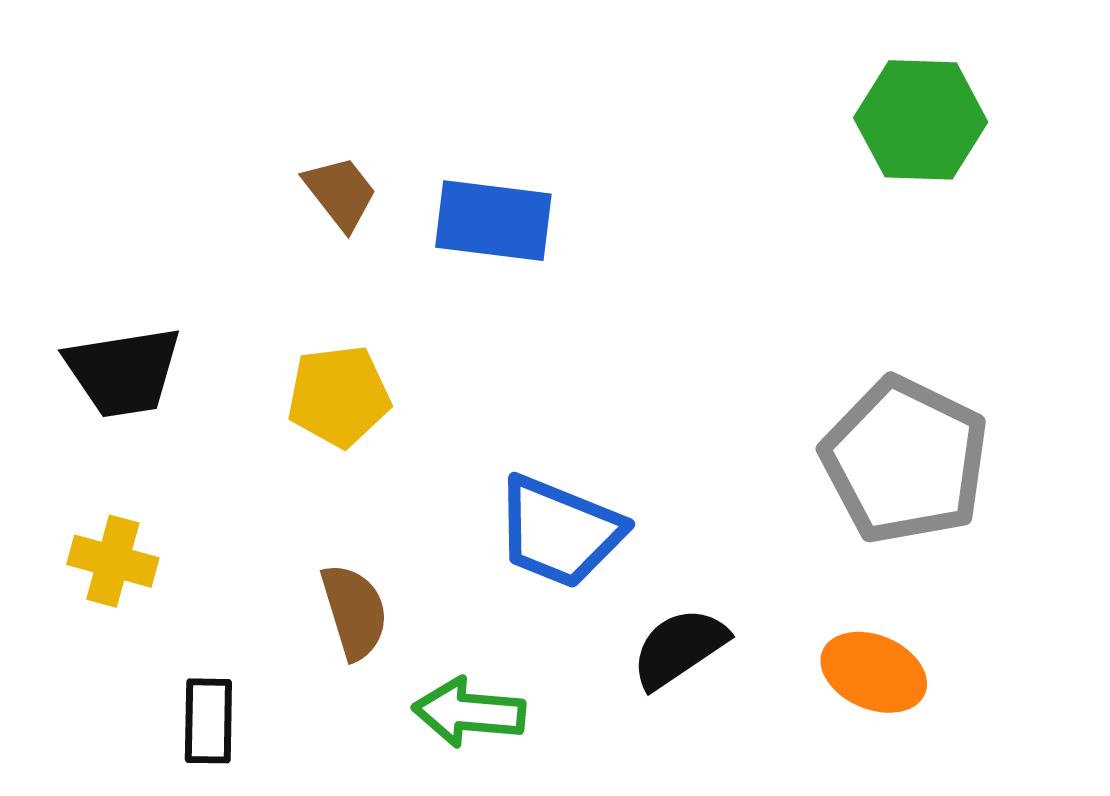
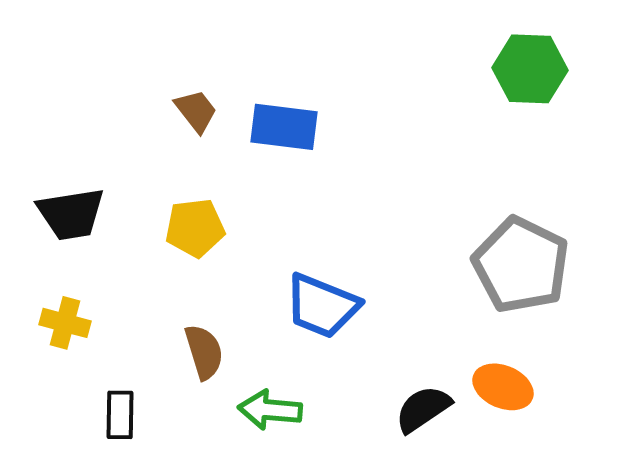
black semicircle: (679, 648) -> (423, 409), moved

